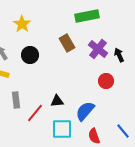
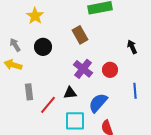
purple cross: (98, 49) -> (83, 69), moved
red circle: (106, 81) -> (110, 70), moved
blue line: (123, 131) -> (135, 91), moved, turned 35

